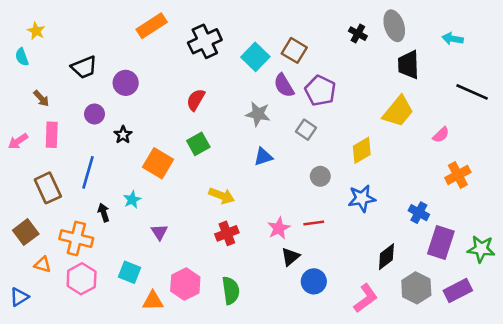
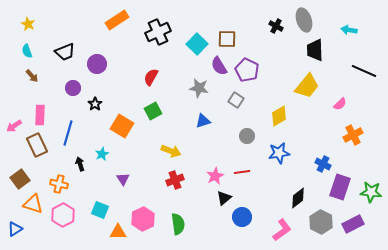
brown square: (294, 50) -> (227, 39), turned -30
cyan semicircle: (22, 57) -> (27, 51), moved
pink rectangle: (52, 135) -> (40, 115), moved
pink arrow: (18, 141) -> (14, 126), moved
orange cross: (76, 239) -> (59, 184), size x0.7
orange triangle: (43, 265) -> (33, 204), size x1.5

